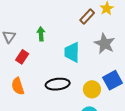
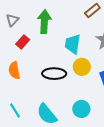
green arrow: (41, 34) -> (44, 22), size x1.6
yellow circle: (92, 89) -> (82, 67), moved

